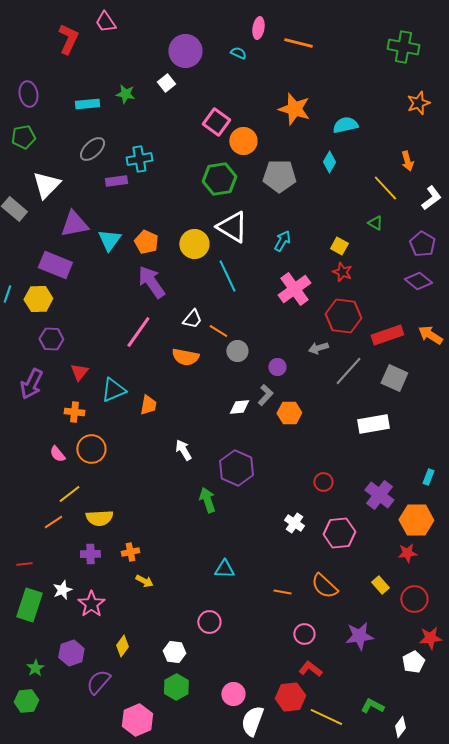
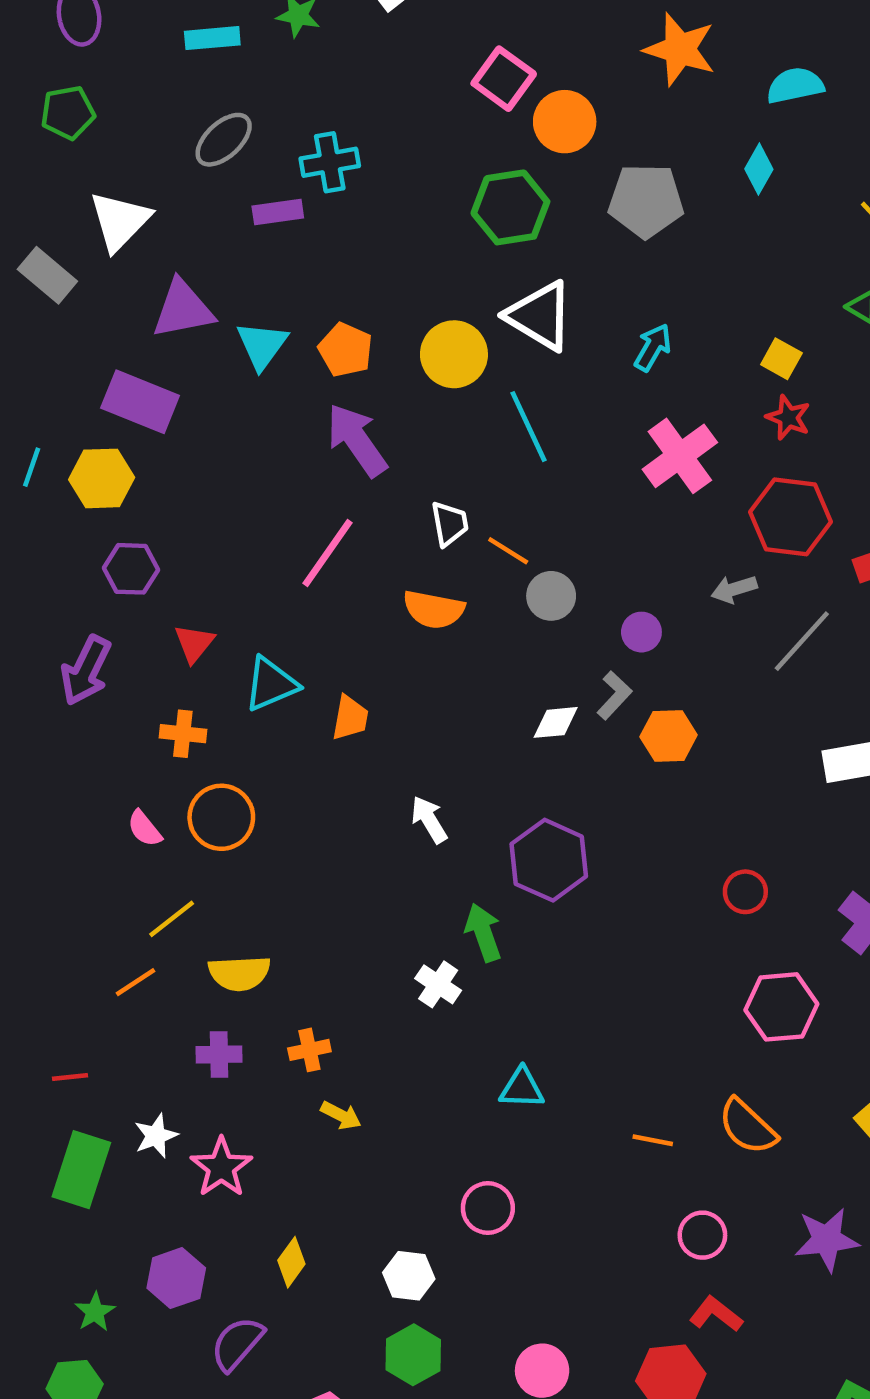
white trapezoid: (192, 319) -> (449, 524), turned -50
white cross: (294, 523) -> (438, 984), moved

